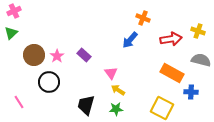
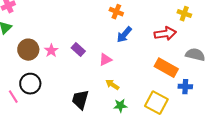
orange cross: (143, 18) -> (116, 12), moved
yellow cross: (198, 31) -> (184, 14), moved
pink triangle: (111, 73) -> (105, 60), moved, turned 40
black circle: (49, 82) -> (30, 84), moved
green star: (116, 109) -> (120, 106), moved

